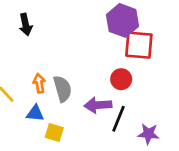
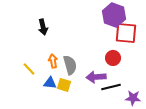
black arrow: (26, 25) -> (43, 27), moved
black line: (118, 119) -> (111, 87), turned 54
yellow square: (54, 132) -> (64, 85), moved

